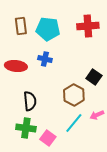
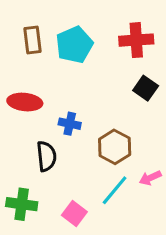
cyan pentagon: (48, 29) -> (74, 45), turned -30
blue cross: (45, 59) -> (70, 124), moved
black square: (94, 77) -> (146, 88), moved
green cross: (26, 128) -> (22, 204), moved

